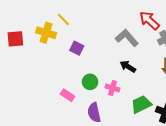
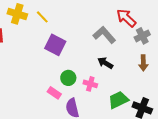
yellow cross: (46, 33) -> (17, 14), moved
purple square: (77, 48) -> (55, 45), size x1.5
pink rectangle: (68, 95) -> (54, 93), moved

